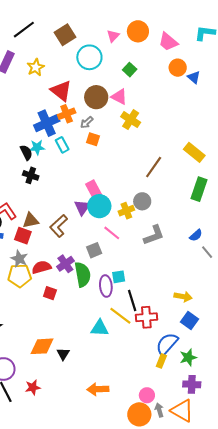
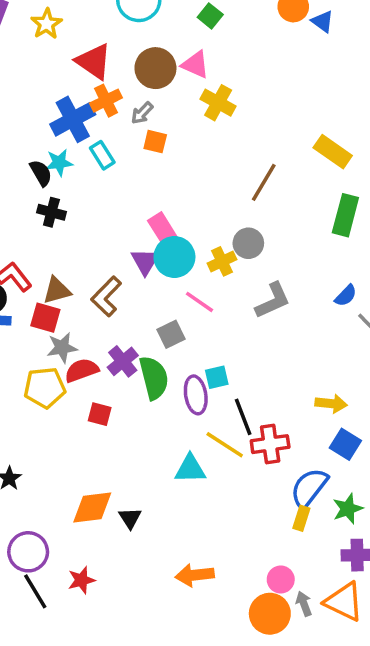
gray star: (19, 259) -> (62, 348), moved, turned -30

